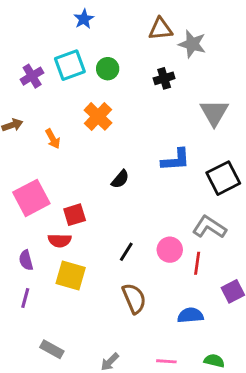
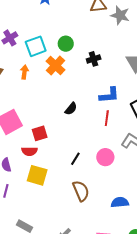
cyan square: (70, 65) -> (36, 46), moved
green circle: (108, 69) -> (66, 44), moved
black cross: (164, 78) -> (94, 59), moved
orange arrow: (53, 139) -> (24, 72), moved, turned -144
red line: (197, 263) -> (107, 118), moved

